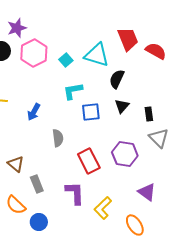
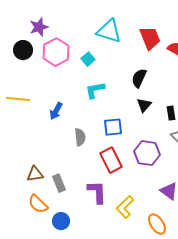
cyan triangle: (97, 55) -> (109, 31), moved
blue square: (91, 112) -> (113, 127), moved
brown triangle: (16, 164) -> (35, 174), moved, turned -48

